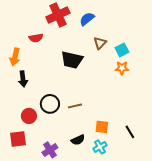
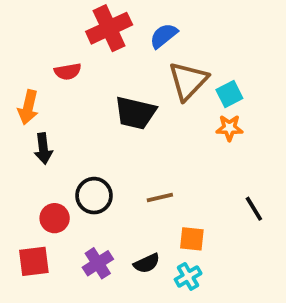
brown triangle: (100, 43) -> (188, 81), size x1.6
brown line: (75, 106) -> (160, 197), moved
black line: (130, 132) -> (254, 209), moved
purple cross: (50, 150) -> (98, 263), moved

